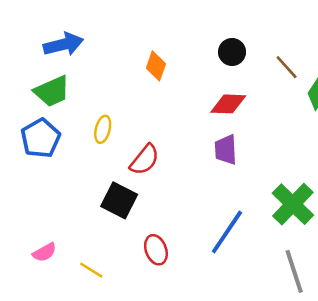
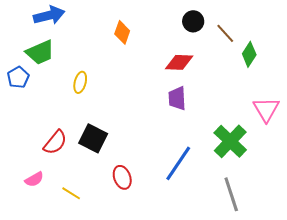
black circle: (232, 52) -> (193, 21), moved
blue pentagon: (41, 138) -> (18, 77), moved, size x0.7
red semicircle: (145, 160) -> (55, 142), moved

